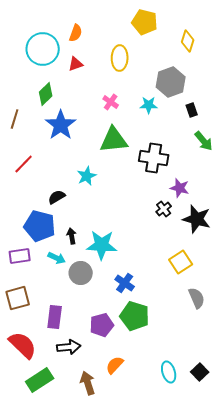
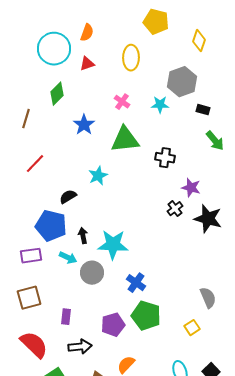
black rectangle: (192, 110) -> (203, 110), turned -56
blue star: (61, 125) -> (84, 125), moved, size x0.7
black cross: (154, 158) -> (165, 158), size x0.7
yellow square: (181, 262) -> (192, 328), moved, size x0.7
purple rectangle: (55, 317) -> (66, 317), size x0.7

